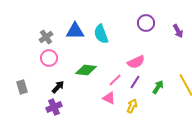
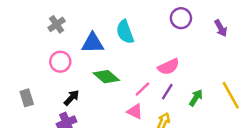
blue triangle: (75, 31) -> (93, 43), moved
gray cross: (46, 37) -> (57, 24), moved
green diamond: (86, 70) -> (106, 77), turned 35

